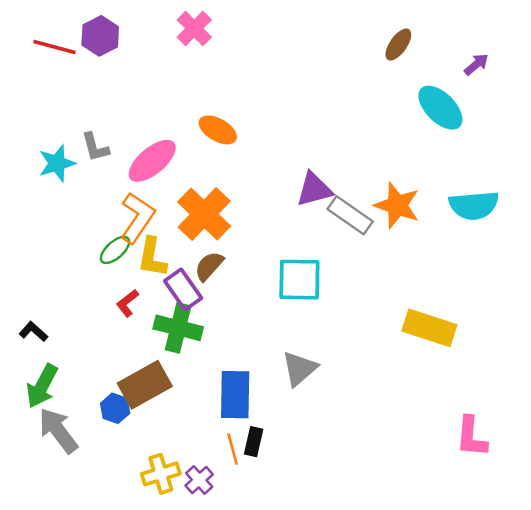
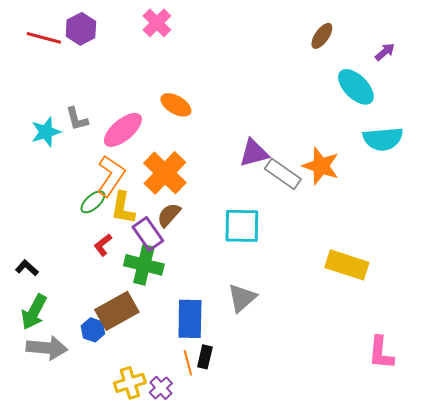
cyan semicircle: (474, 205) -> (383, 139), moved
gray arrow: (58, 431) -> (47, 348), turned 132

